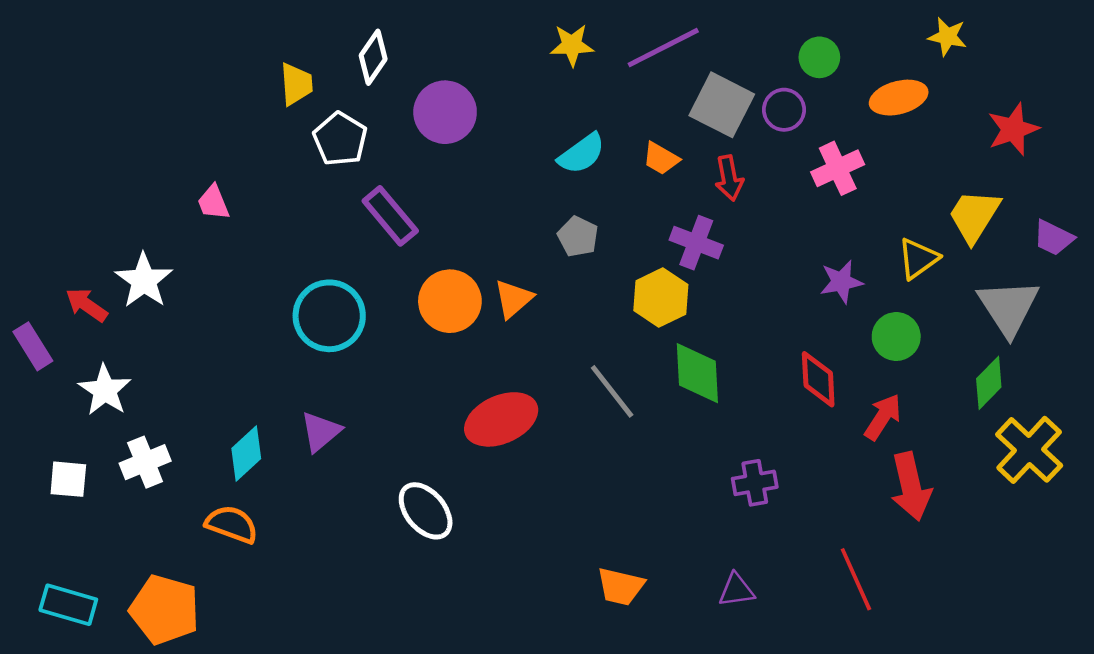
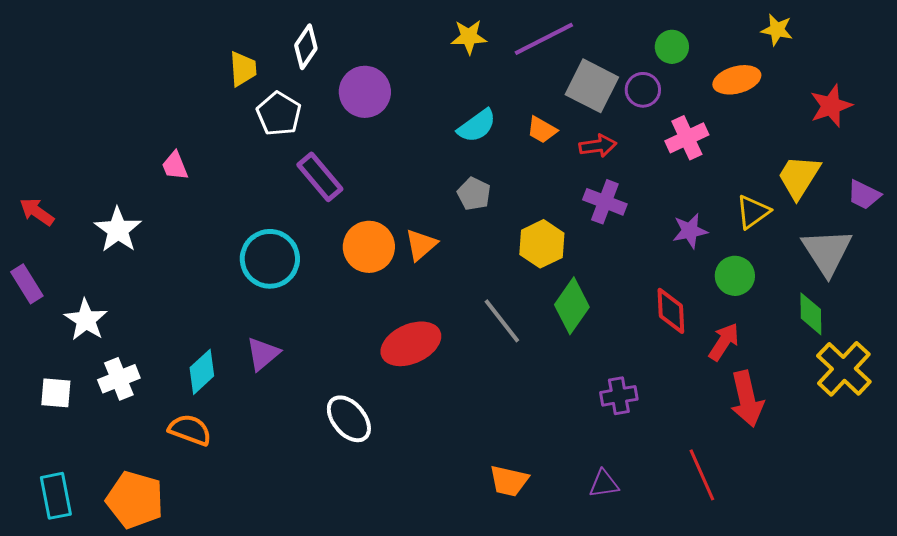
red arrow: (729, 178) -> (598, 146), turned -87
purple cross: (696, 243) -> (605, 202), moved
red arrow: (87, 305) -> (37, 212), moved
green diamond: (697, 373) -> (572, 306), turned 38
green diamond: (989, 383) -> (811, 314), turned -45
cyan rectangle: (68, 605) -> (56, 496), turned 63

